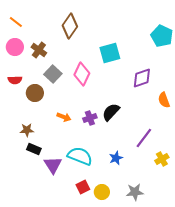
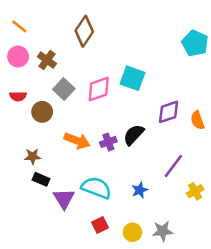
cyan square: (110, 53) -> (132, 78), moved, turned 35
pink diamond: (82, 74) -> (99, 89), turned 45
purple diamond: (142, 78) -> (169, 112), moved
orange arrow: (64, 117) -> (77, 141), size x1.5
yellow circle: (102, 192) -> (132, 232), moved

